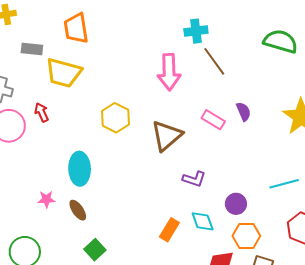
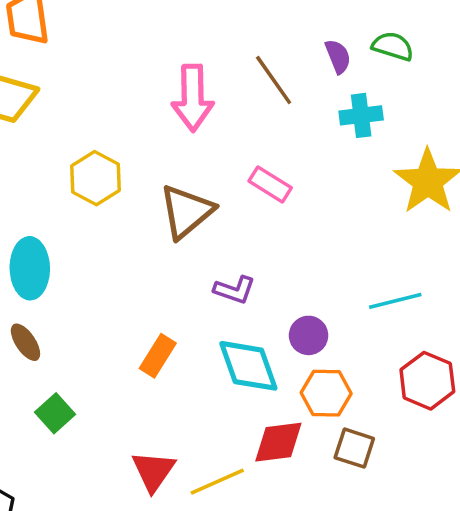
cyan cross: (196, 31) -> (361, 115), moved
green semicircle: (281, 41) -> (393, 46), size x0.7
purple semicircle: (244, 112) -> (338, 56), moved
cyan diamond: (203, 221) -> (248, 366), size x1.5
orange rectangle: (169, 230) -> (158, 356), moved

